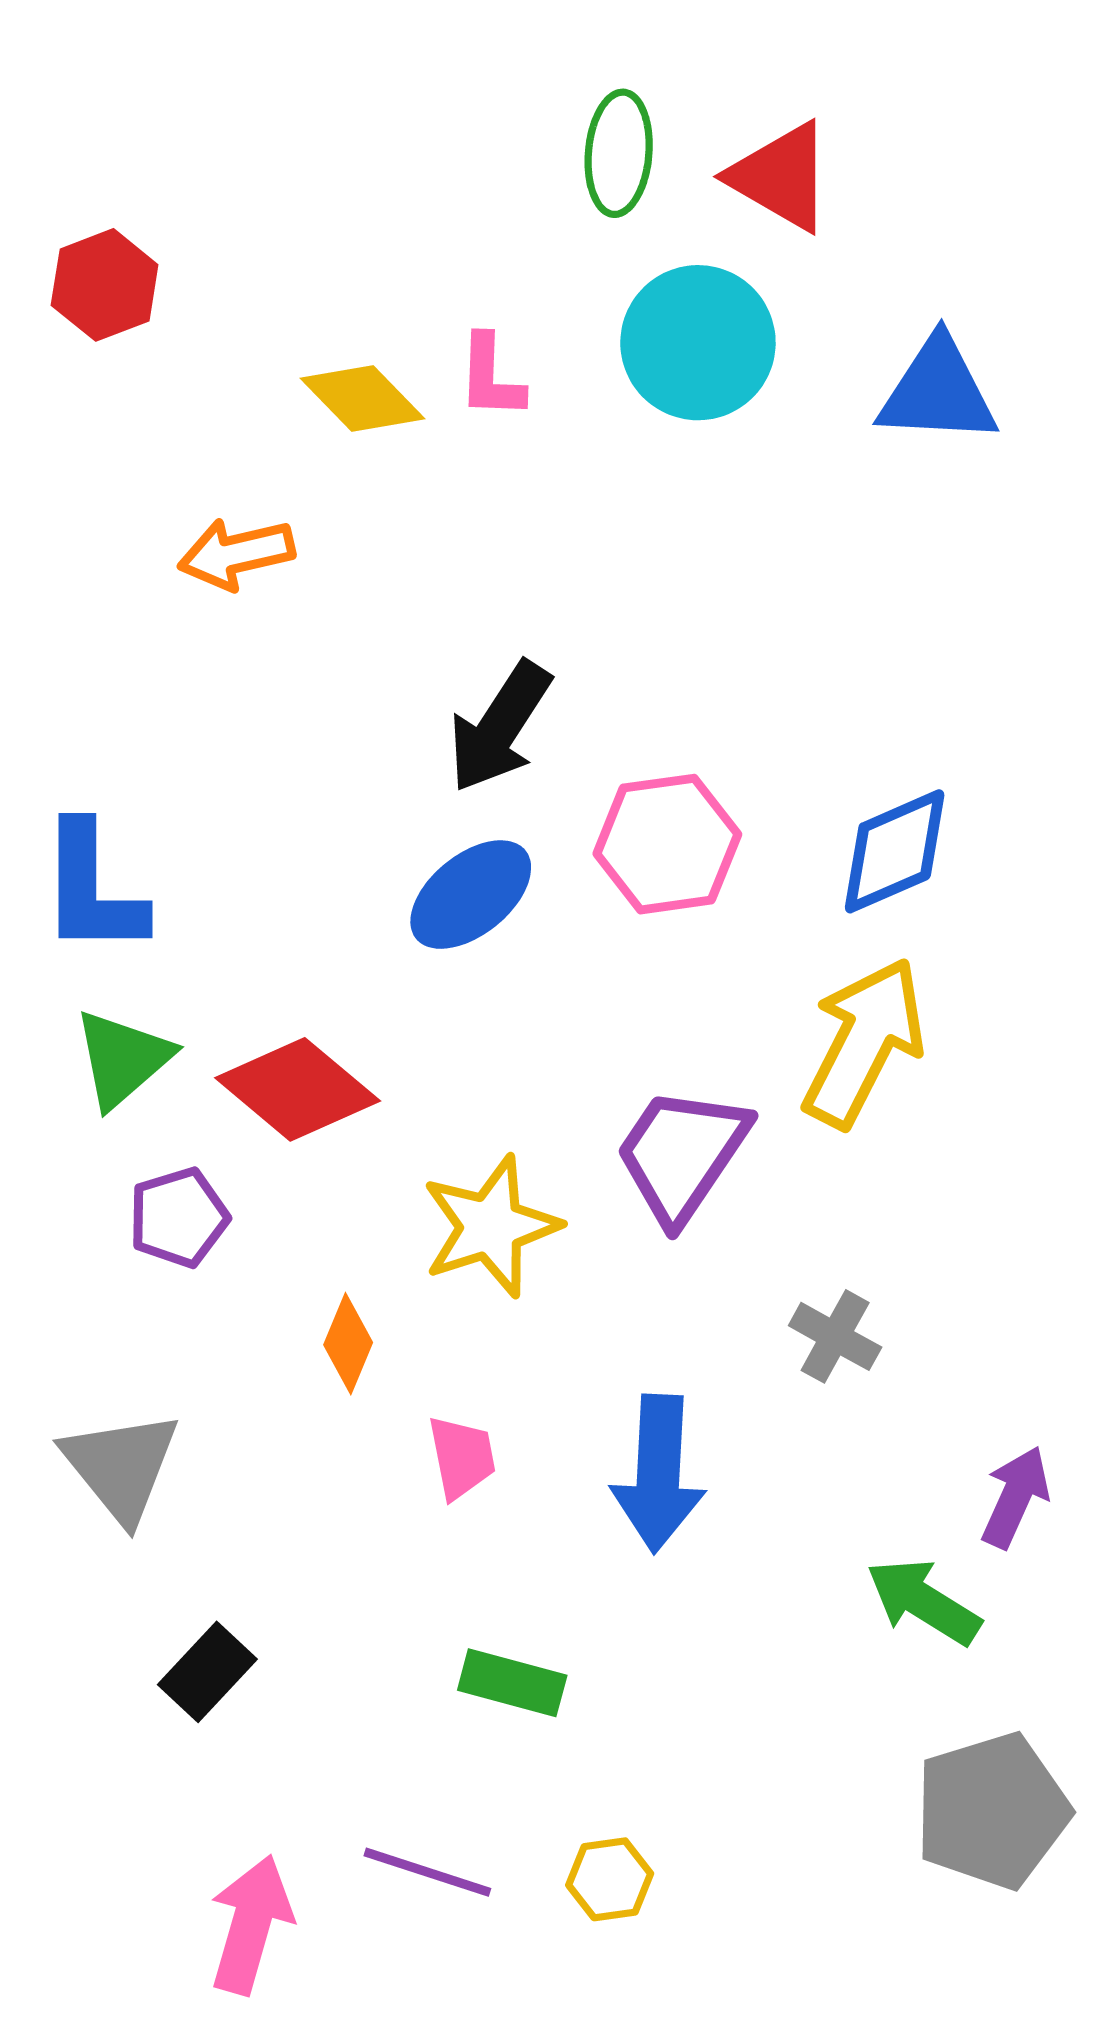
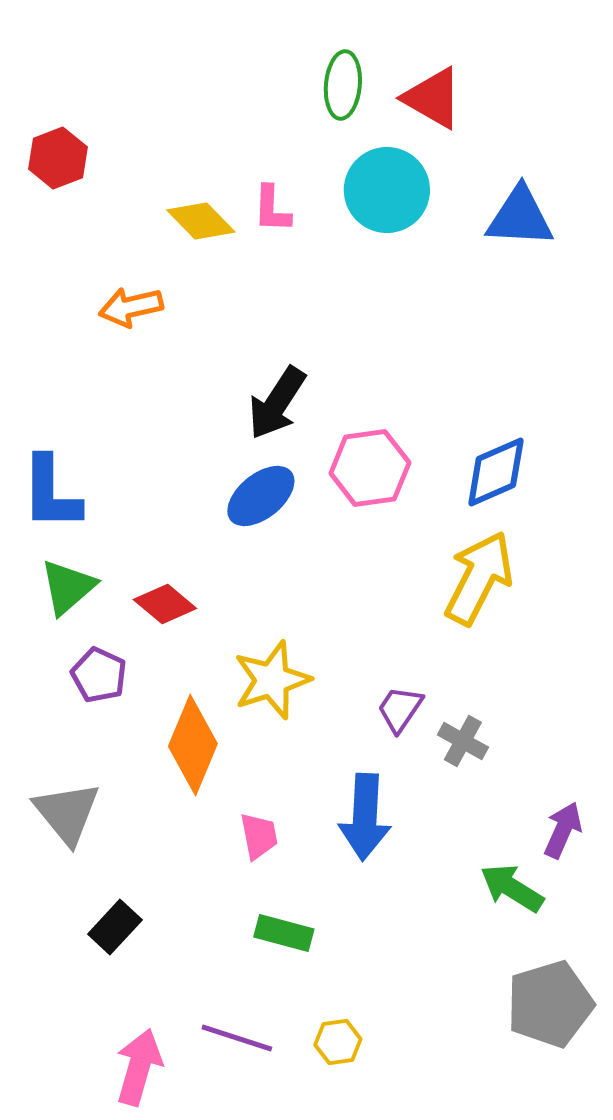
red diamond: (298, 1089) -> (165, 604), size x0.7
purple trapezoid: (682, 1154) -> (400, 709), moved, size x0.6
purple pentagon: (179, 1217) -> (99, 675), turned -30
orange diamond: (348, 1344) -> (193, 745), size x1.8
pink trapezoid: (462, 1457) -> (259, 836), moved

